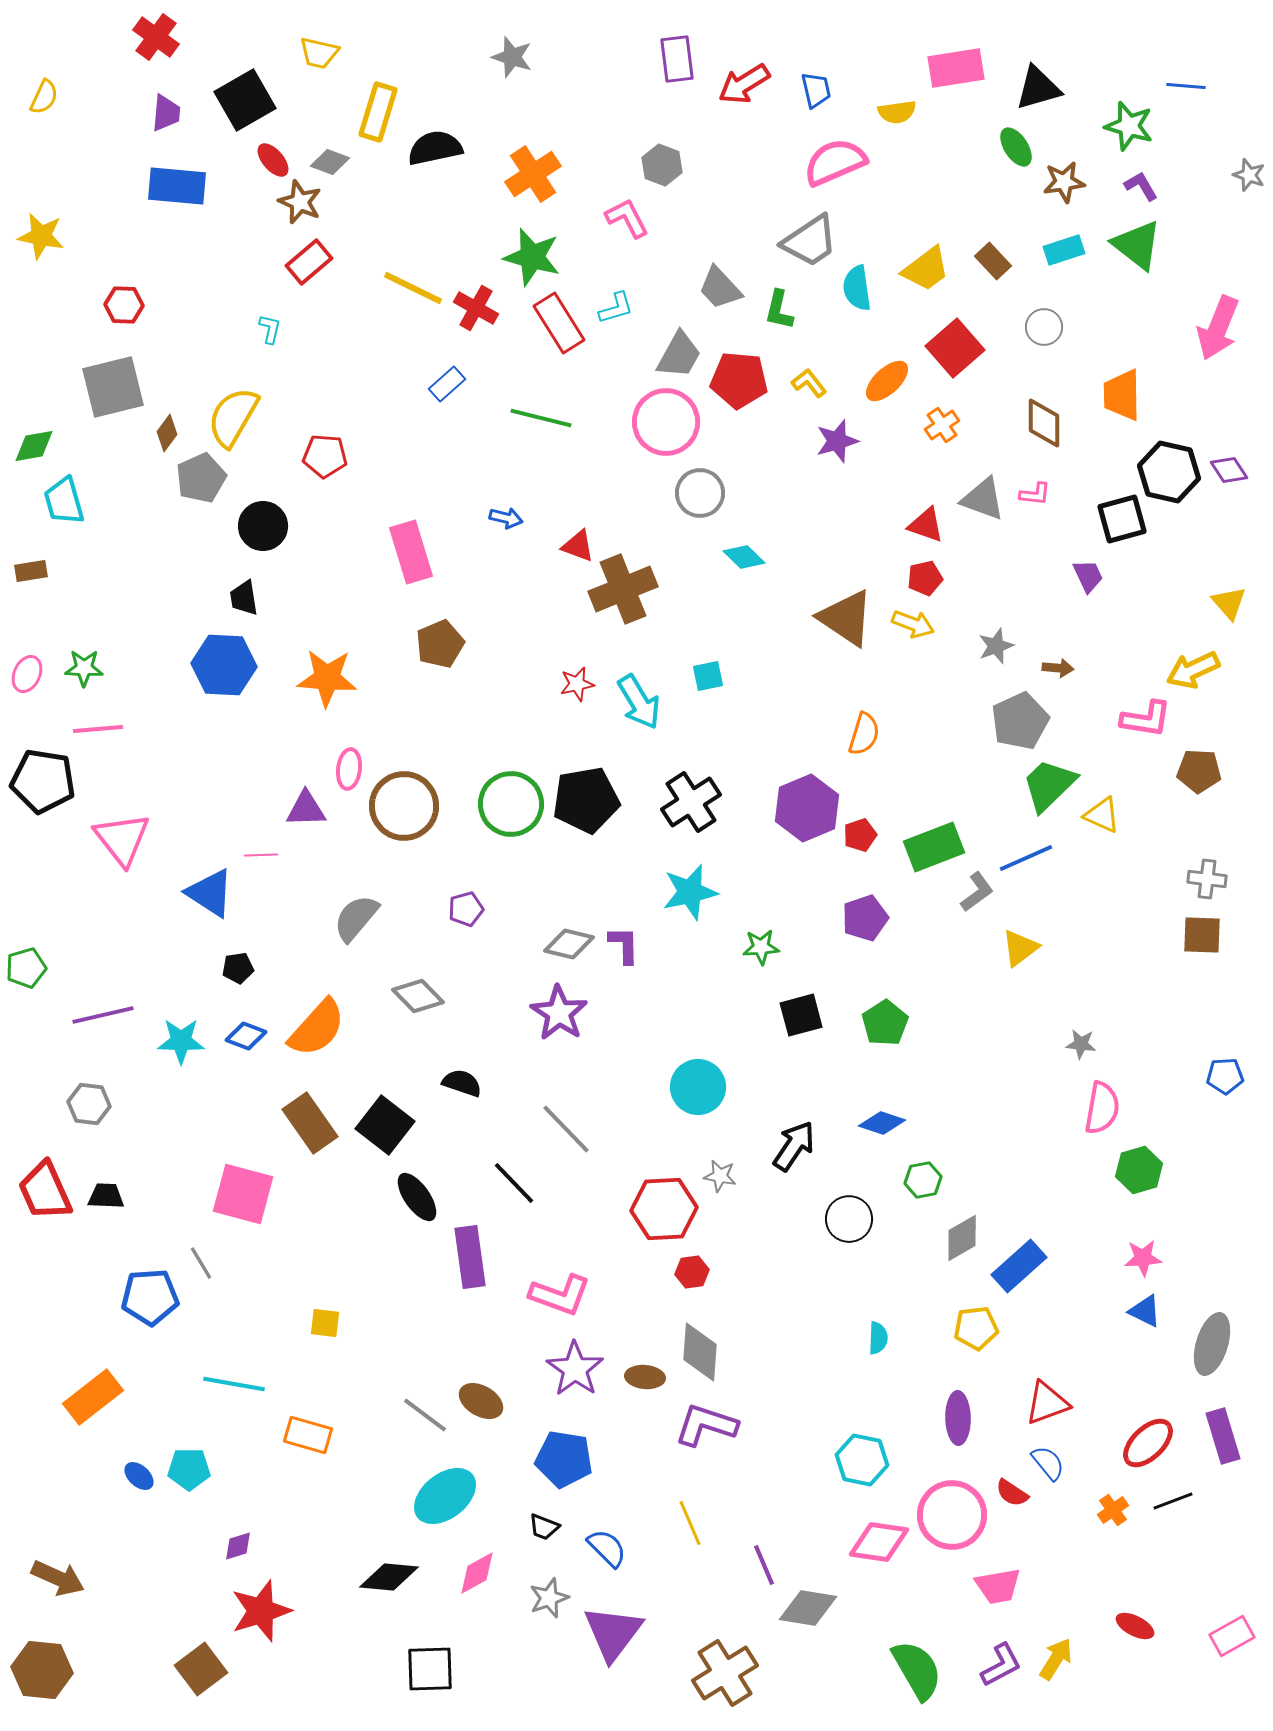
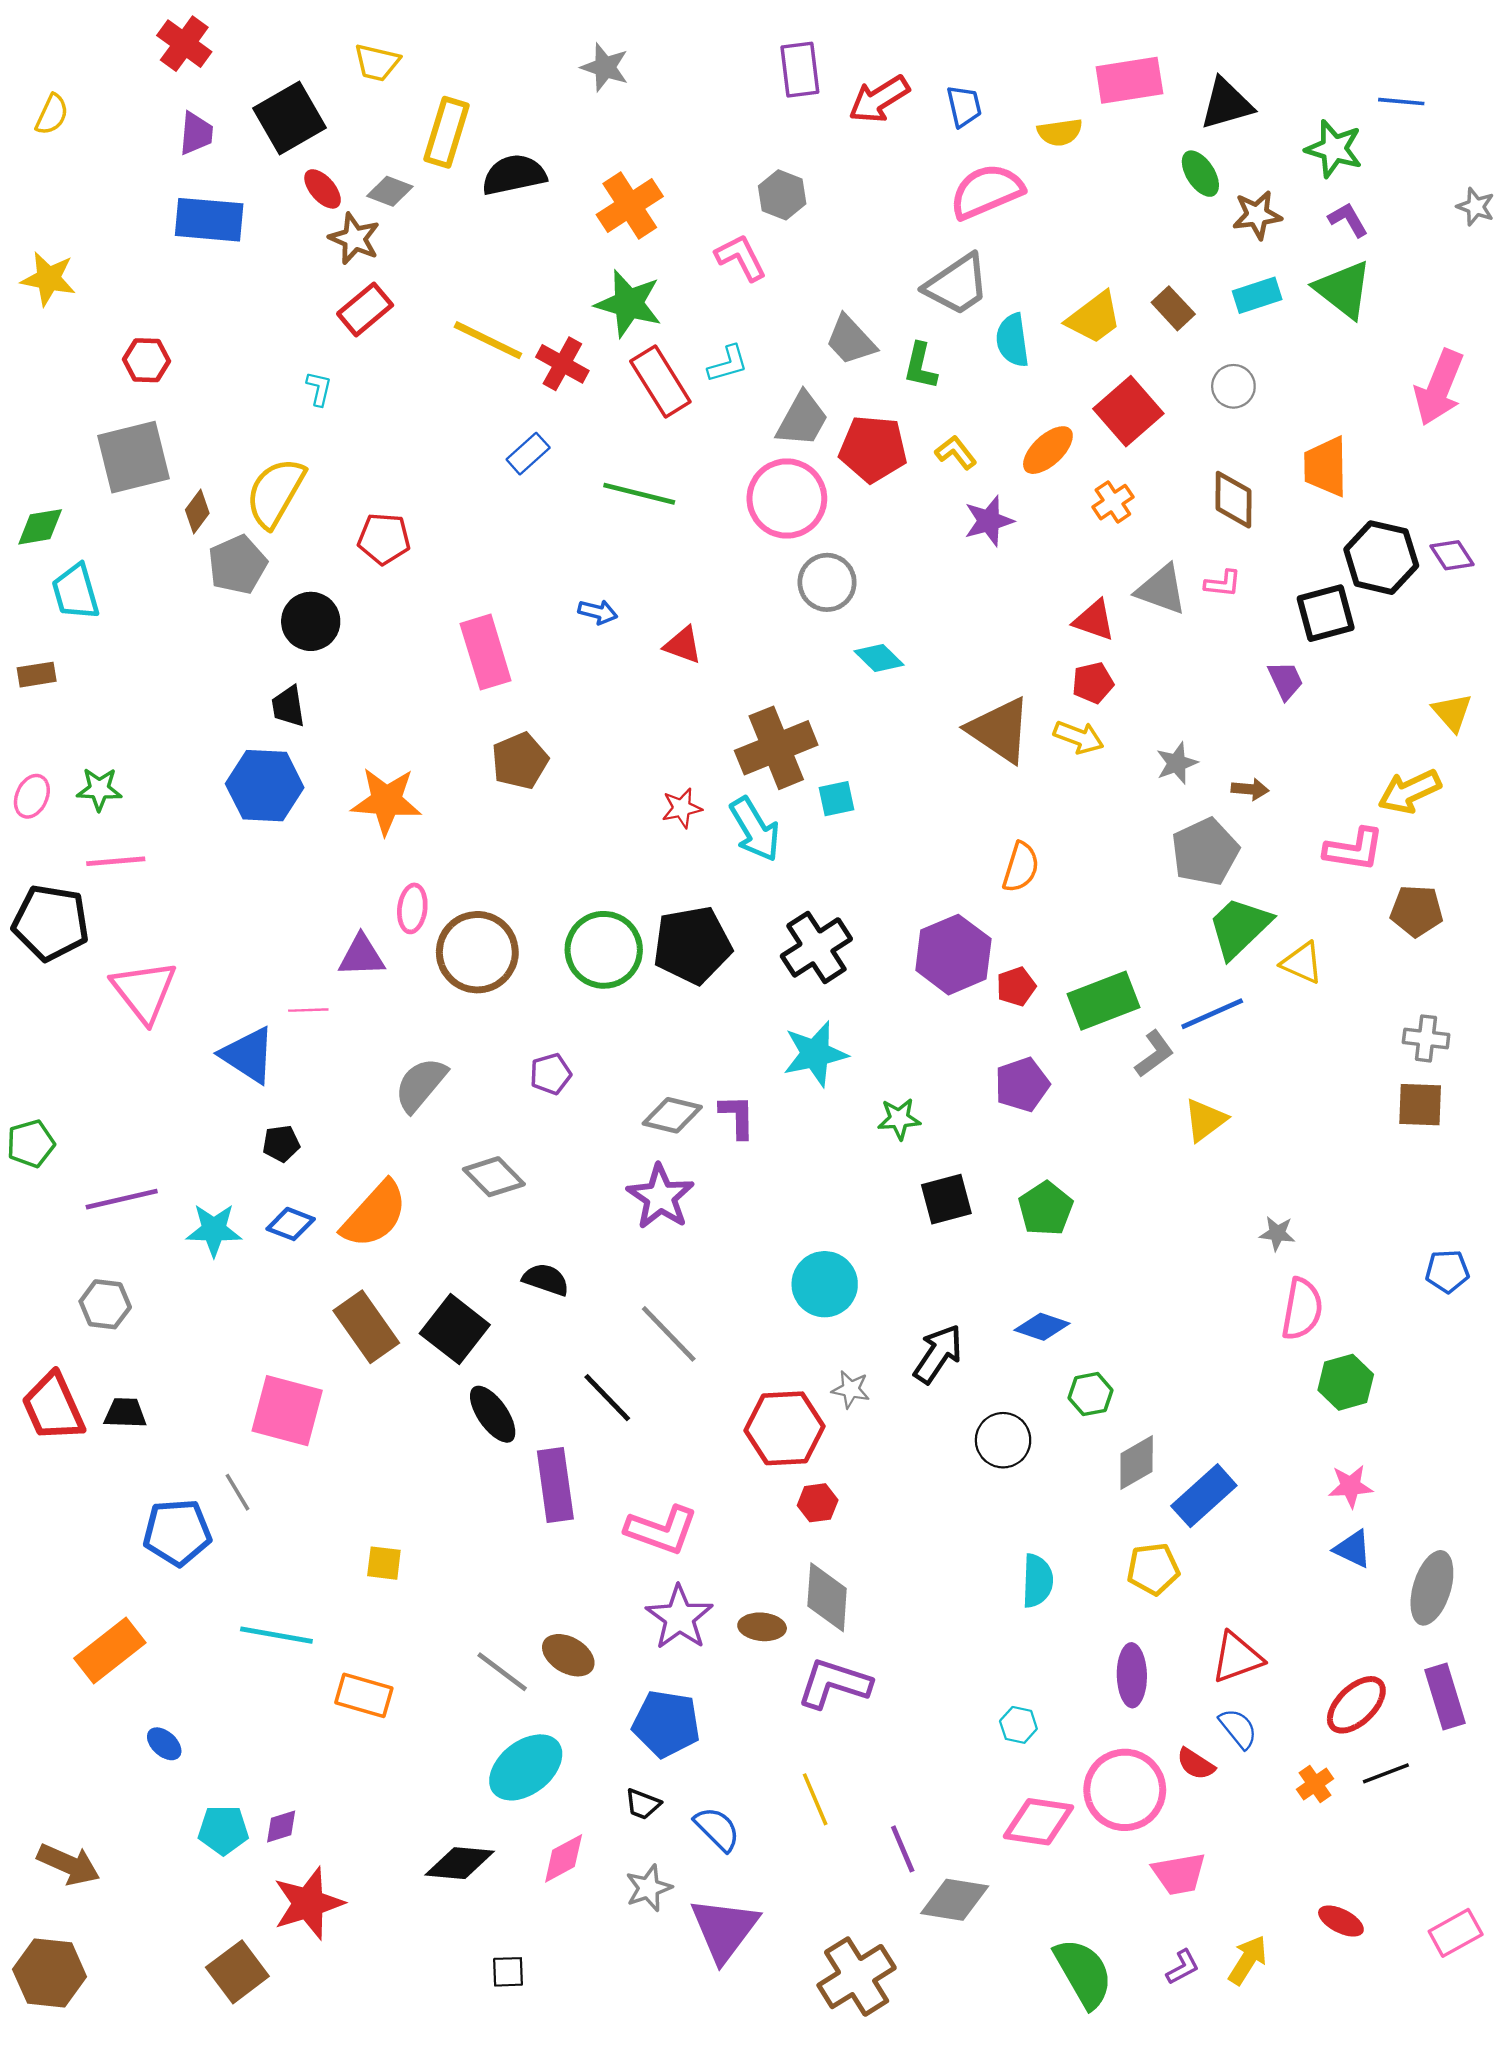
brown cross: (623, 589) -> (776, 748), moved
cyan semicircle: (878, 1338) -> (1037, 1581), size x1.4
cyan hexagon: (862, 1460) -> (1018, 1725), size x0.6
cyan pentagon: (189, 1469) -> (223, 1830), moved
purple L-shape: (1001, 1665) -> (1183, 1967), size x0.7
black square: (430, 1669) -> (508, 1972), size x0.6

